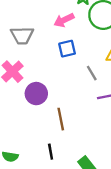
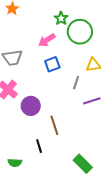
gray line: (92, 73) -> (76, 83), turned 56
black line: (51, 152) -> (39, 146), moved

